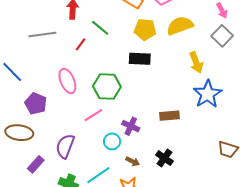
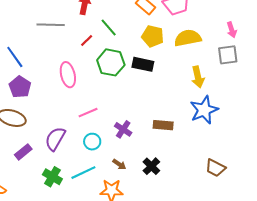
gray square: (222, 36) -> (228, 55), turned 30
green hexagon: (107, 87) -> (111, 62), moved
purple pentagon: (36, 104) -> (20, 87), moved
cyan circle: (112, 141) -> (92, 142), moved

